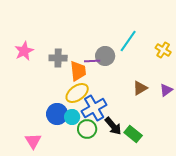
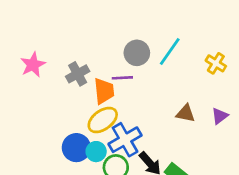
gray circle: (105, 56) -> (137, 53), moved
gray cross: (58, 58) -> (78, 74), turned -30
brown triangle: (140, 88) -> (186, 113), turned 42

